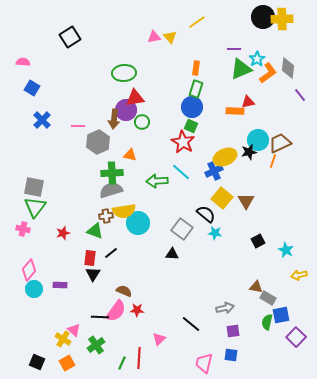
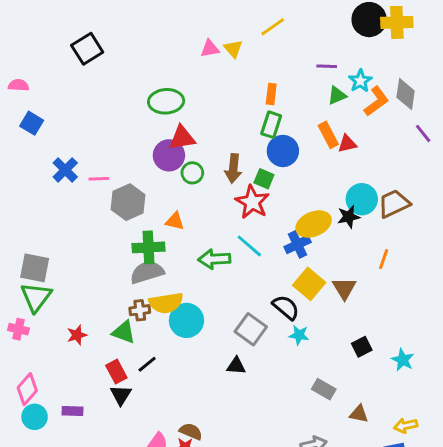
green triangle: (241, 69) -> (337, 95), size x0.6
blue circle: (192, 107) -> (283, 151), moved
orange rectangle: (235, 111) -> (328, 135), moved, turned 60
brown arrow: (114, 119) -> (233, 169), moved
blue cross: (42, 120) -> (65, 170), moved
orange line: (273, 161) -> (384, 259), moved
red rectangle: (90, 258) -> (116, 372), turned -35
yellow arrow: (299, 275) -> (406, 426), moved
brown semicircle: (124, 291) -> (191, 431), moved
gray rectangle: (268, 298) -> (324, 389), moved

